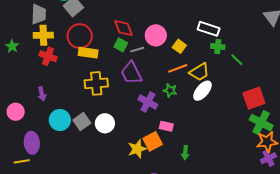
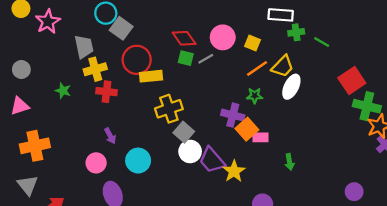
purple trapezoid: (131, 73) -> (212, 160), moved
pink circle: (16, 112) -> (96, 163), moved
gray square: (82, 122) -> (184, 132), moved
orange square: (153, 141) -> (247, 129), moved

